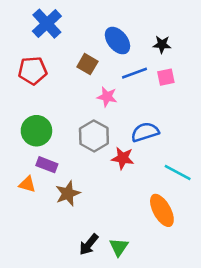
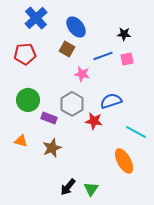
blue ellipse: (117, 41) -> (76, 27), moved
purple rectangle: (47, 165) -> (49, 118), moved

